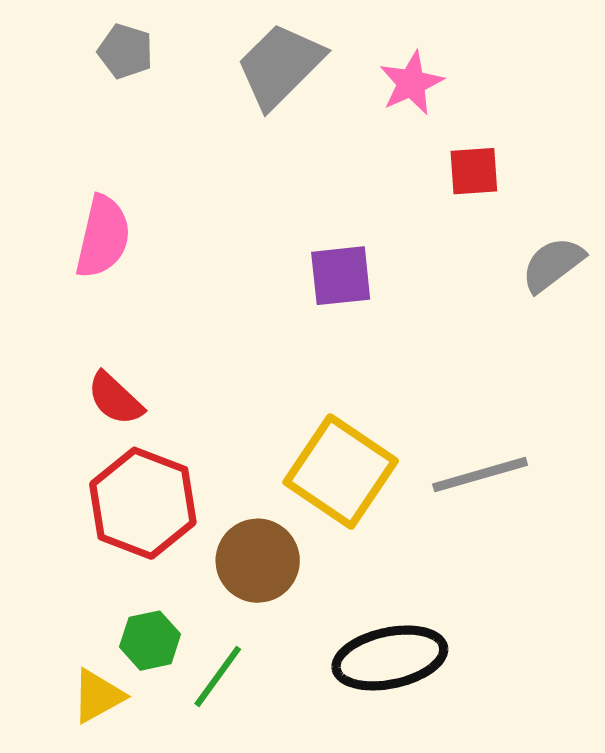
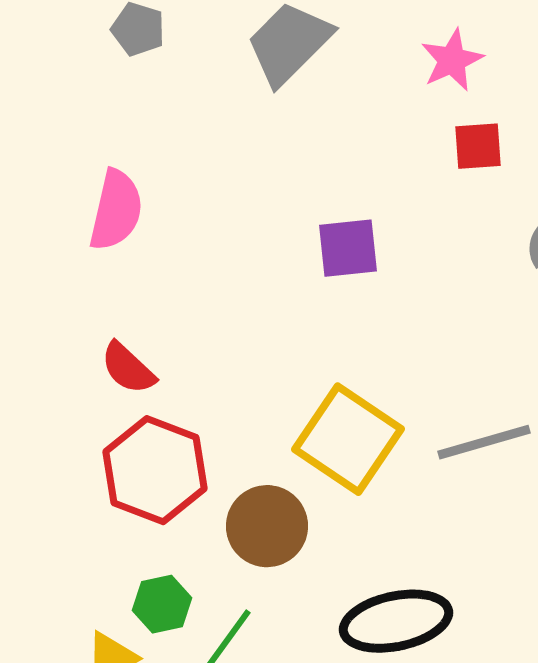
pink star: (411, 83) -> (452, 60), moved

